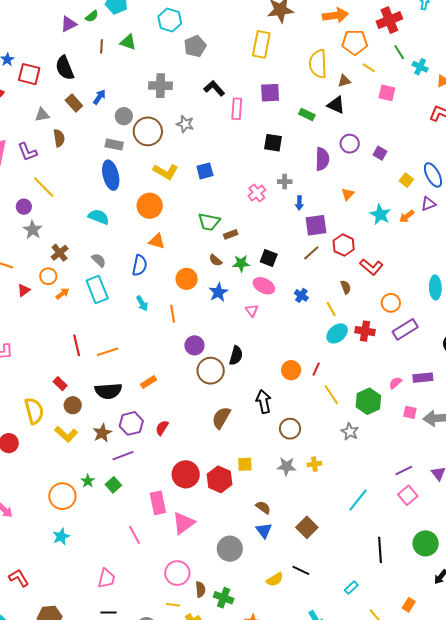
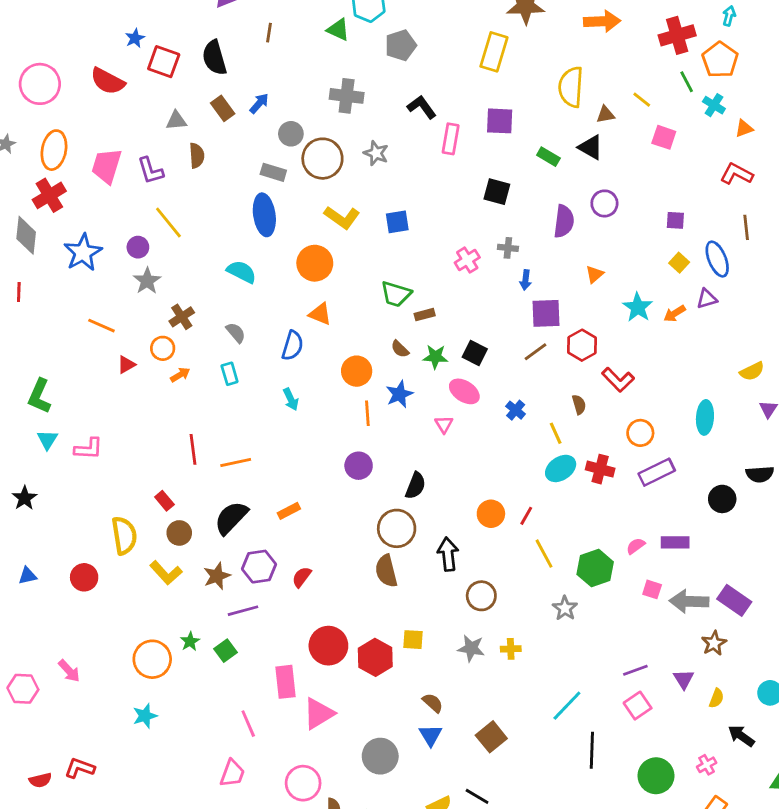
green triangle: (128, 42) -> (338, 30), moved
orange pentagon: (355, 42) -> (720, 60), moved, turned 30
purple square: (380, 153) -> (675, 220), moved, turned -32
cyan rectangle: (97, 290) -> (230, 374), size x0.6
orange line: (173, 314) -> (367, 413), moved
brown circle: (211, 371) -> (397, 528), moved
black semicircle: (108, 391) -> (231, 518), turned 132
brown semicircle: (221, 418) -> (386, 571), turned -50
black line: (380, 550) -> (592, 750), moved
red L-shape: (19, 578) -> (80, 768), turned -45
pink trapezoid: (106, 578) -> (232, 773), moved

